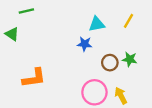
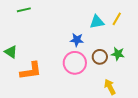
cyan triangle: (97, 24) -> (97, 22), moved
green triangle: (12, 34) -> (11, 52), moved
pink circle: (94, 92) -> (75, 63), moved

